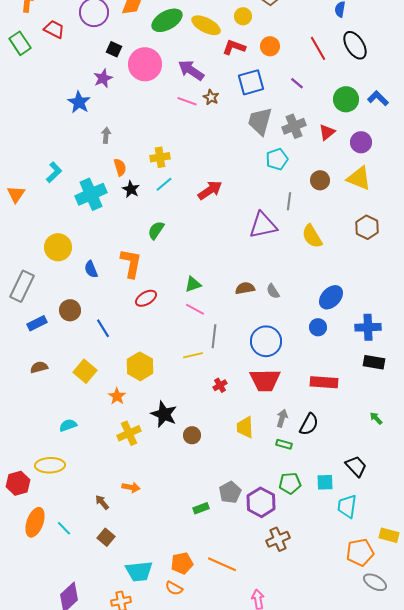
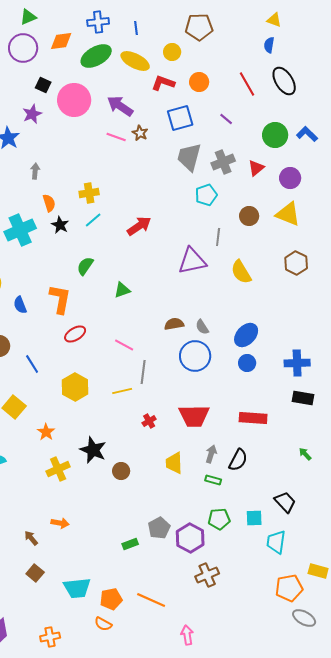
green triangle: (193, 284) -> (122, 290), moved
blue ellipse: (331, 297) -> (246, 335), moved
blue circle: (266, 341) -> (195, 356), moved
yellow hexagon: (140, 366) -> (75, 387), moved
cyan trapezoid: (139, 571) -> (77, 588), moved

